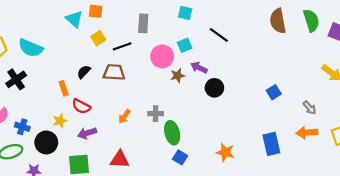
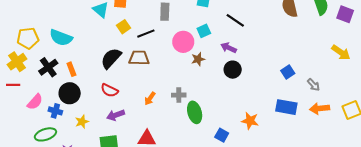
purple arrow: (199, 68) -> (229, 48), moved
black semicircle: (84, 72) -> (111, 58), size x1.6
orange rectangle: (64, 88) -> (71, 69), moved
gray arrow: (310, 108) -> (313, 85), moved
yellow star: (60, 121) -> (82, 122), moved
black circle: (46, 142) -> (70, 93), moved
blue rectangle: (271, 144) -> (286, 107), moved, turned -65
orange star: (225, 152) -> (250, 121), moved
blue square: (180, 157) -> (222, 135), moved

